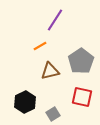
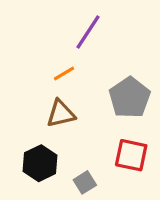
brown triangle: (50, 71) -> (61, 114), moved

